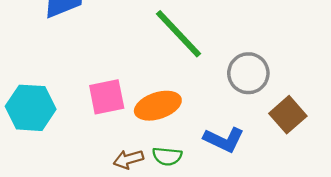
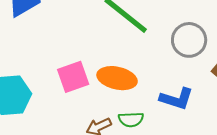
orange ellipse: (158, 106) -> (117, 78), turned 39

